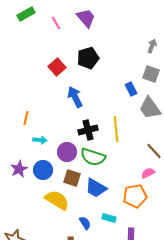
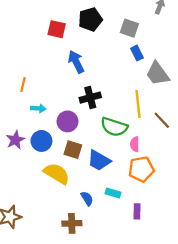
red square: (57, 67) -> (57, 29), turned -36
gray square: (151, 74) -> (129, 28), moved
yellow line: (116, 129) -> (138, 104), moved
green semicircle: (93, 157) -> (114, 127), moved
pink semicircle: (148, 173) -> (135, 144), moved, turned -64

